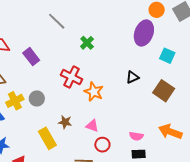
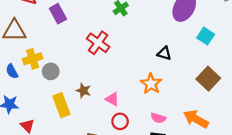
black triangle: (133, 77) -> (164, 53), turned 32
brown square: (164, 91) -> (208, 79), moved
orange star: (94, 92) -> (151, 84), moved
gray circle: (37, 98) -> (51, 71), moved

